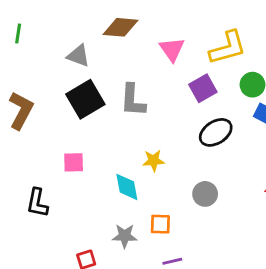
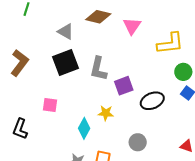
pink triangle: (172, 49) -> (132, 26), moved
purple square: (203, 88) -> (124, 86), moved
cyan diamond: (127, 187) -> (84, 128), turned 30

